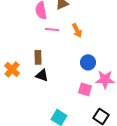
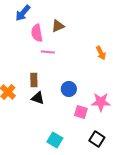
orange arrow: (77, 30) -> (101, 53), moved
blue circle: (88, 62) -> (69, 89), moved

